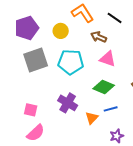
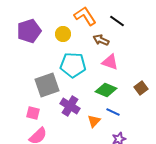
gray square: (36, 60) -> (47, 85), moved
blue line: (111, 109) -> (113, 112), turned 40

